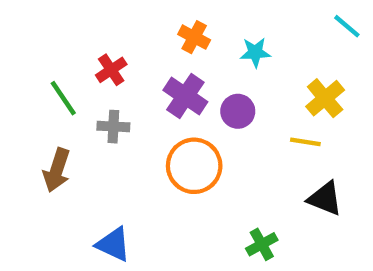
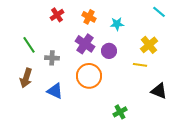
red cross: (111, 70) -> (57, 15), moved
black triangle: (325, 199) -> (159, 91), moved
blue triangle: (113, 244) -> (55, 91), moved

